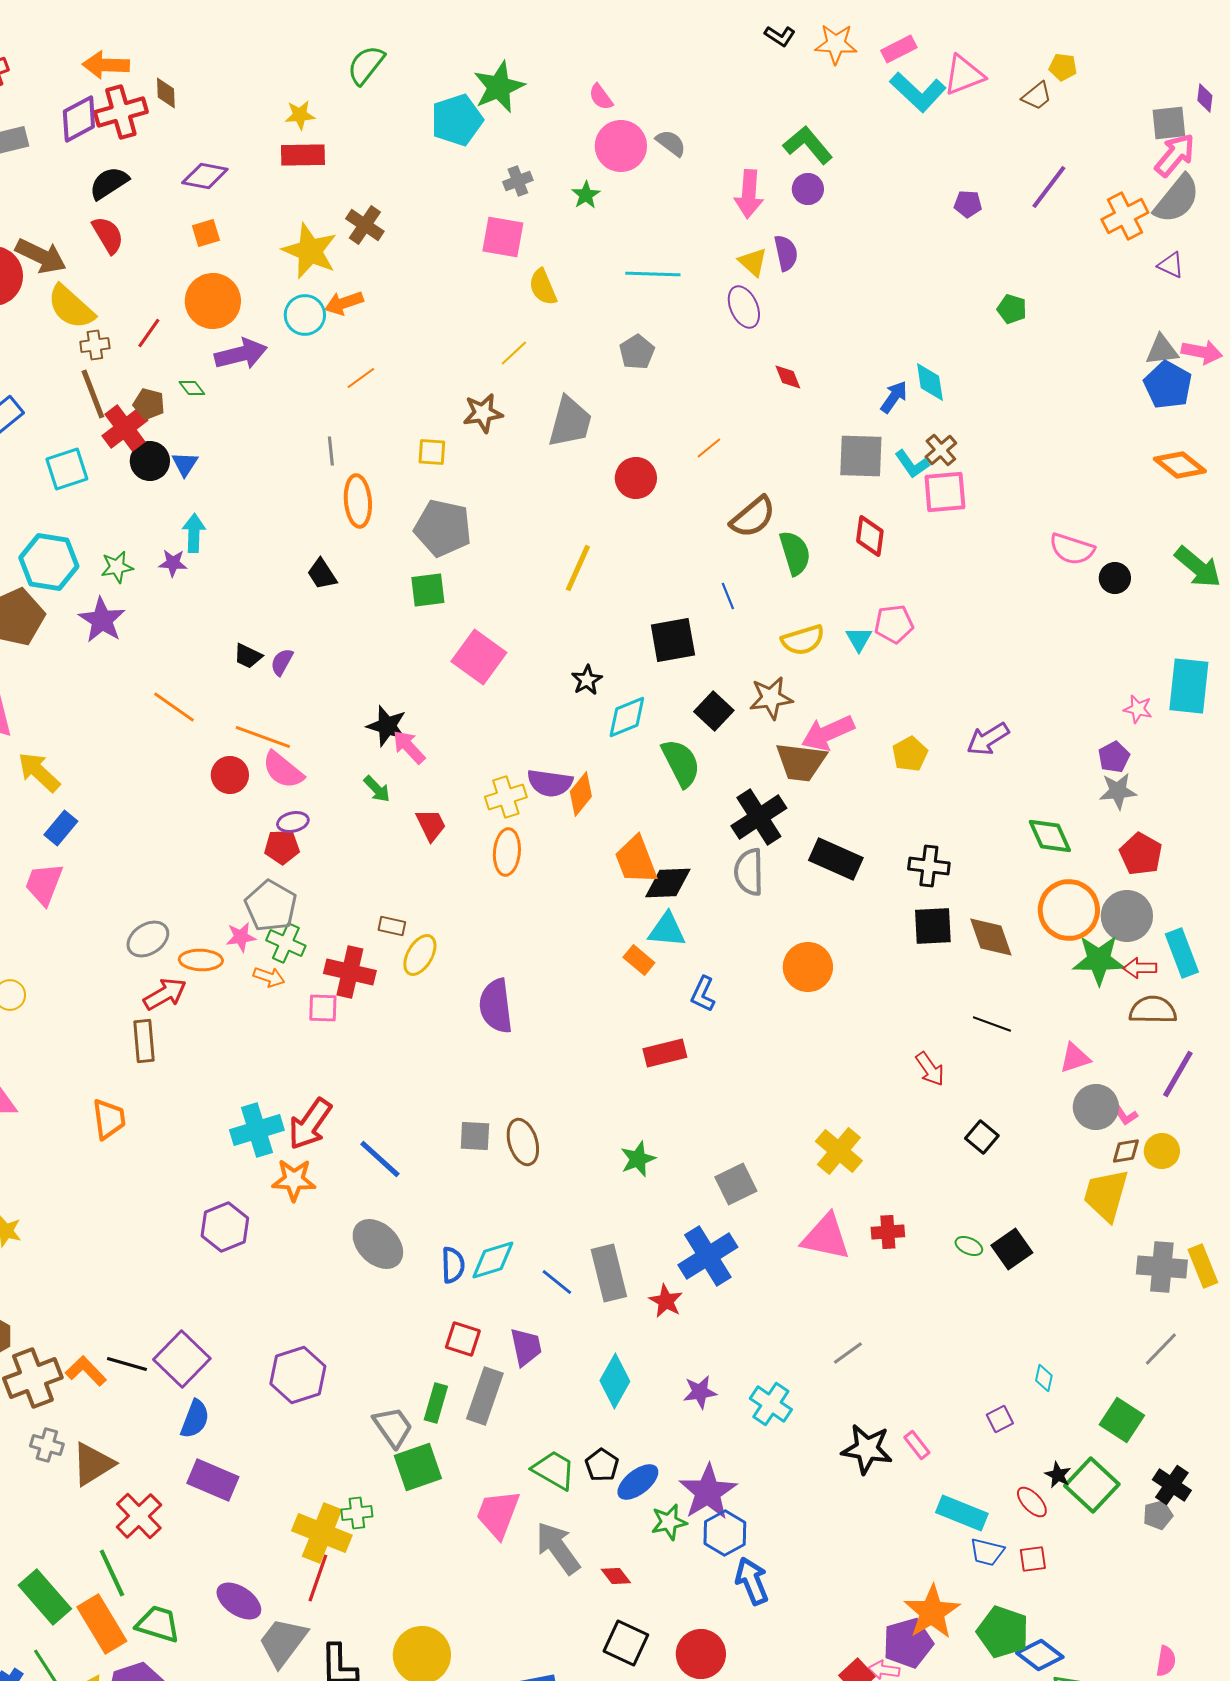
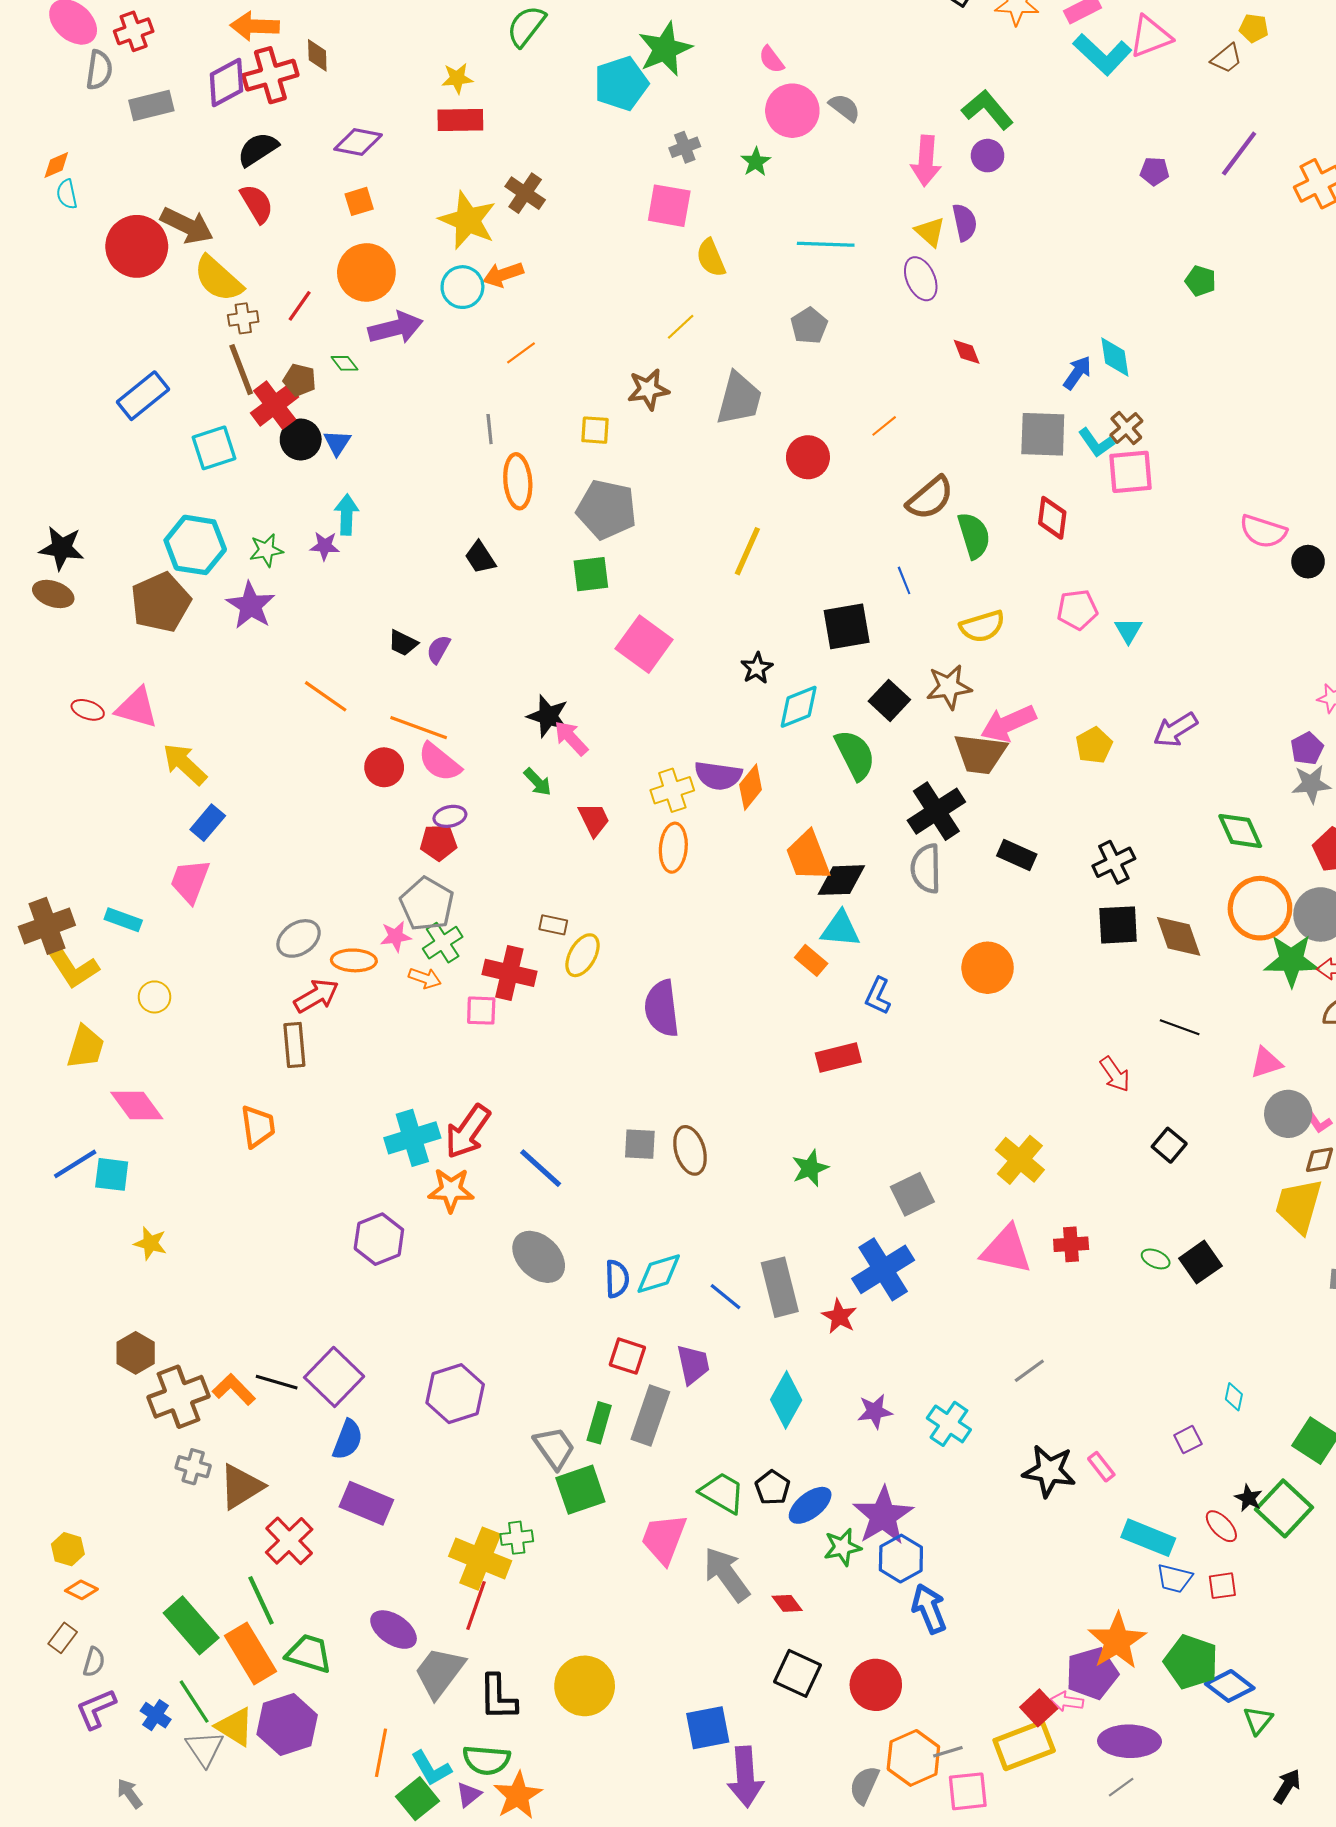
cyan triangle: (859, 639) -> (1128, 631), moved
black rectangle: (836, 859) -> (1017, 855), size x0.7
black cross: (929, 866) -> (1114, 862), turned -33
green cross: (286, 943) -> (443, 943), turned 33

